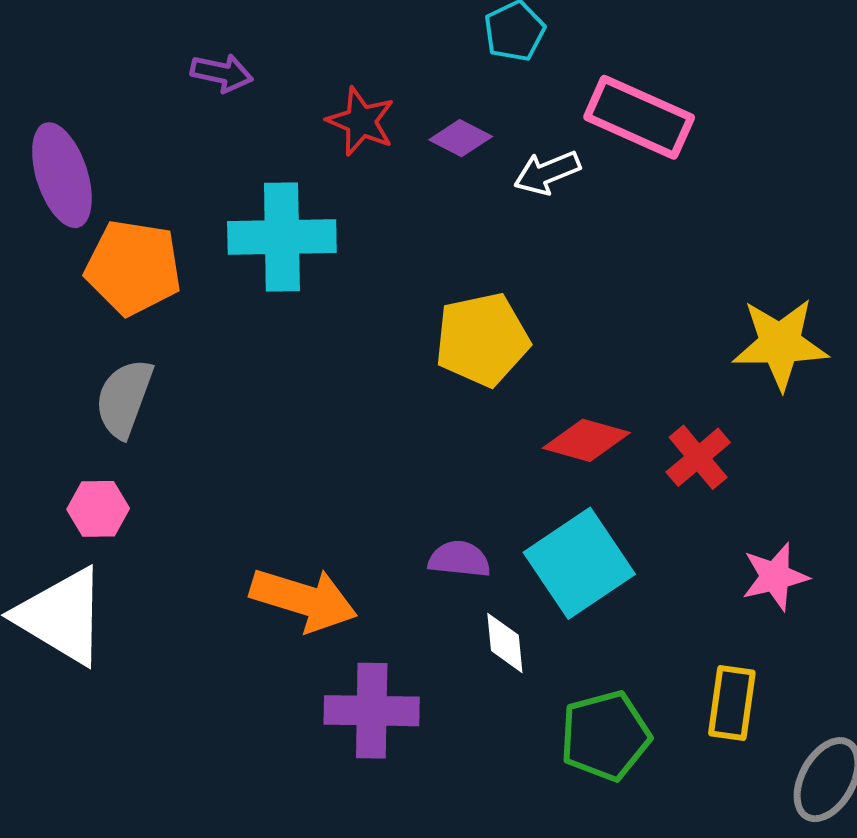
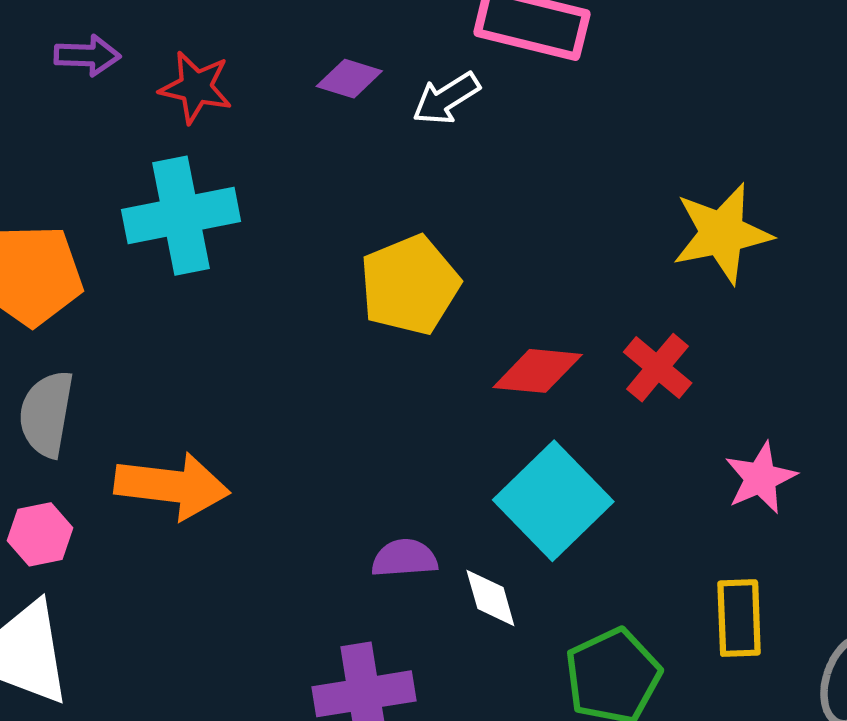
red star: (361, 121) -> (196, 87), moved
purple semicircle: (459, 559) -> (404, 558), moved
orange arrow: (304, 599) -> (172, 486), moved

